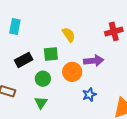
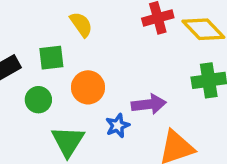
purple arrow: (94, 61) -> (149, 104), moved
green triangle: (41, 103) -> (68, 141), moved, size x1.5

